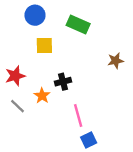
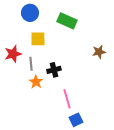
red star: (15, 76) -> (13, 54), moved
gray line: (17, 106) -> (31, 64), moved, turned 40

